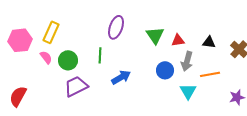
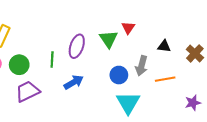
purple ellipse: (116, 27) -> (77, 46), moved
red triangle: (178, 40) -> (128, 28), moved, turned -48
cyan triangle: (188, 91) -> (128, 103), moved, size x1.4

